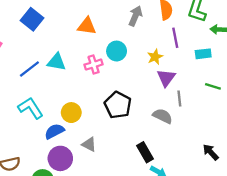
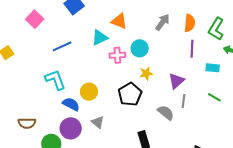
yellow star: (155, 57) -> (146, 73), moved
cyan triangle: (56, 62) -> (100, 38), moved, turned -48
blue semicircle: (54, 131) -> (71, 104), turned 42

